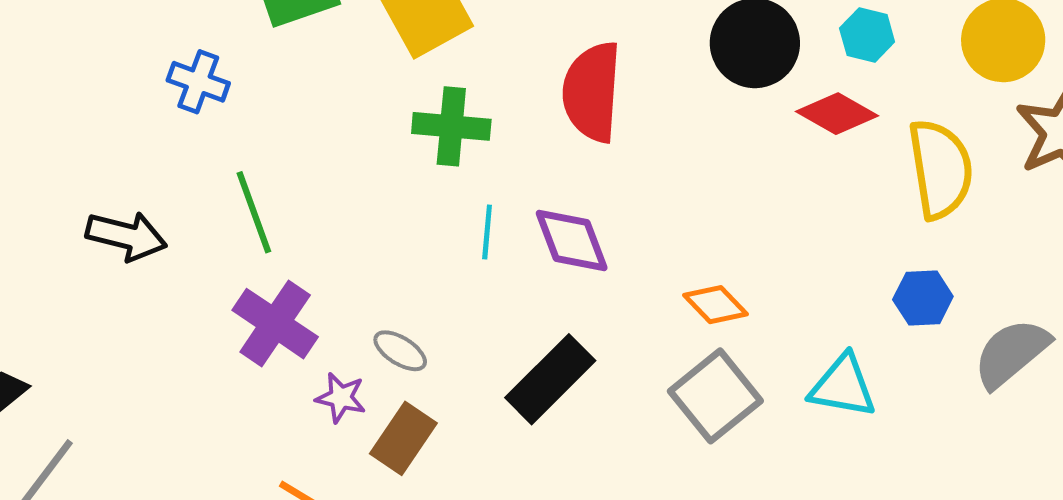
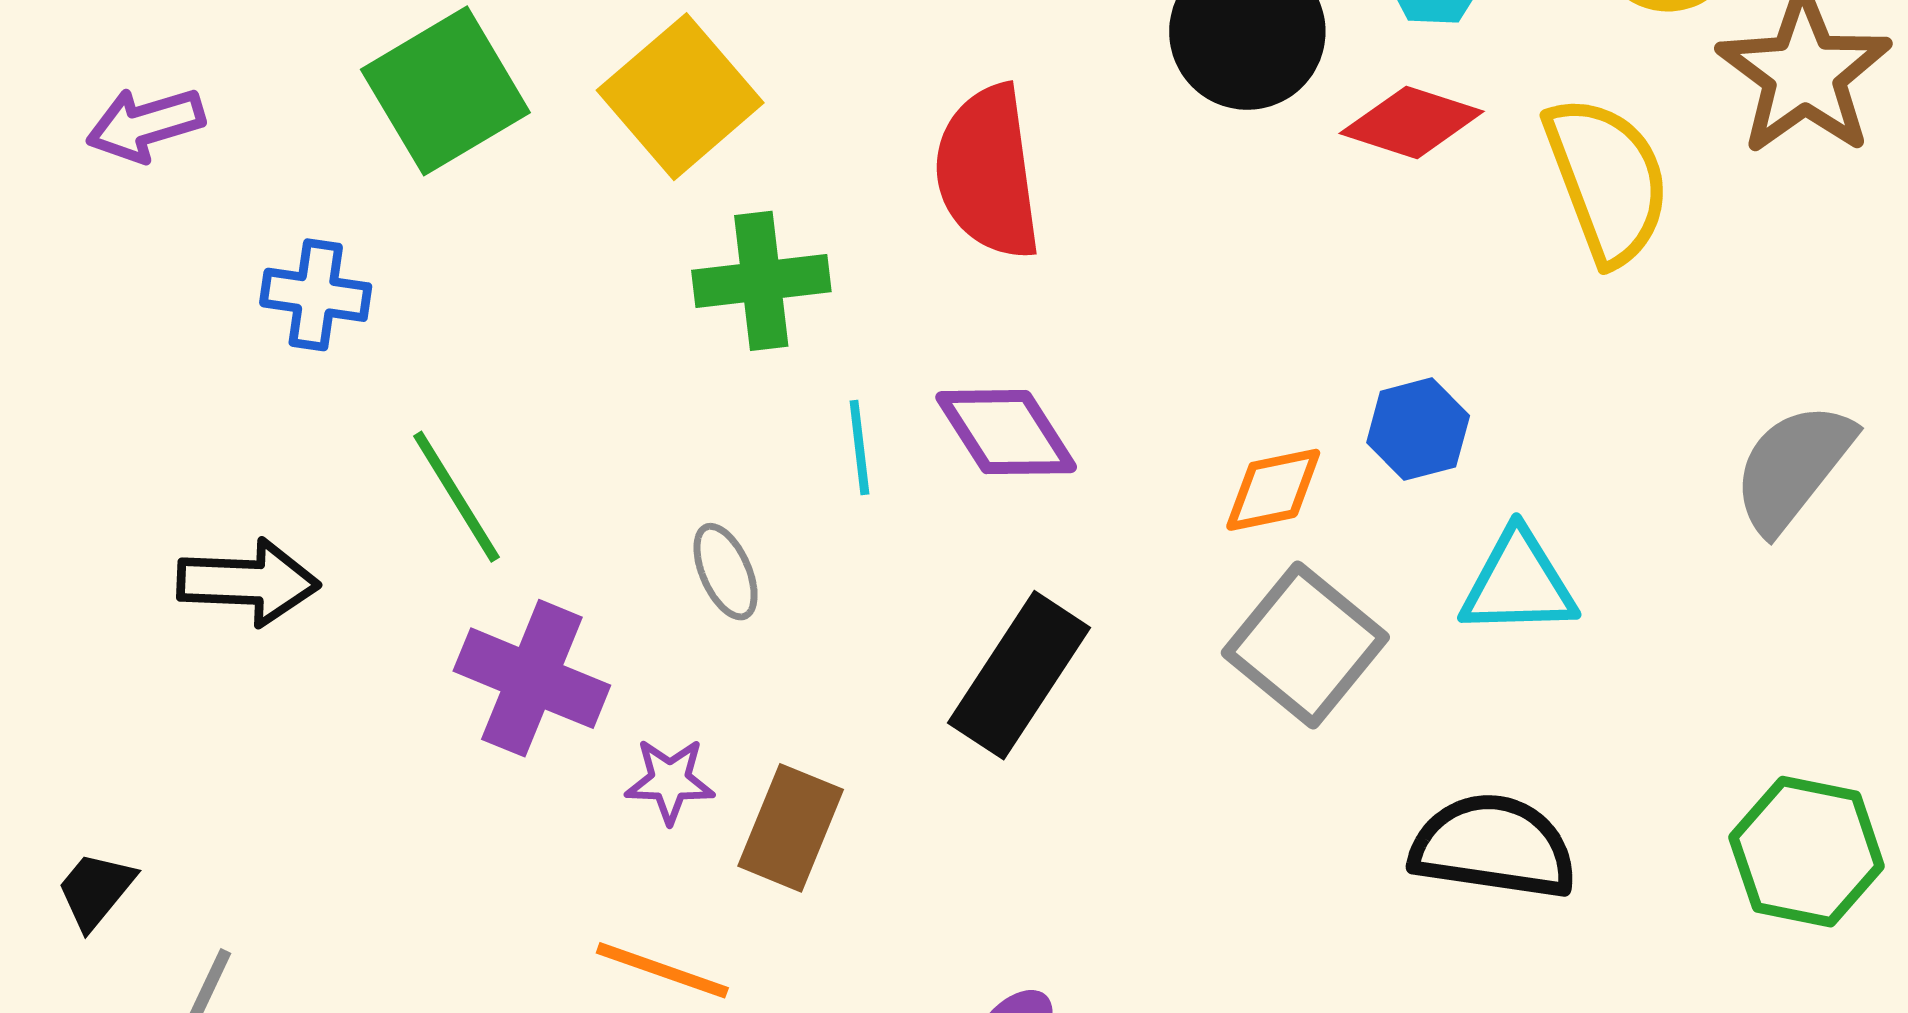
blue hexagon: (923, 298) -> (1418, 429), moved
orange diamond: (716, 305) -> (1273, 490), turned -46
gray ellipse: (400, 351) -> (726, 572), moved, turned 46

